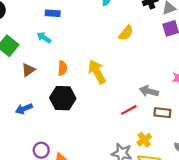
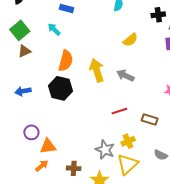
orange semicircle: (62, 68) -> (66, 61), size x1.5
brown triangle: (28, 70) -> (24, 51), moved
gray arrow: (149, 91) -> (125, 75), moved

